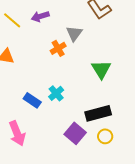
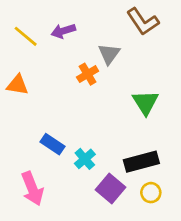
cyan cross: (56, 93) -> (85, 159), moved

